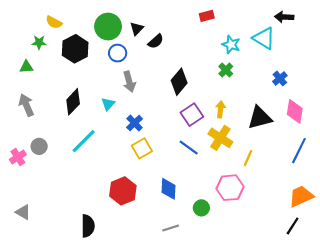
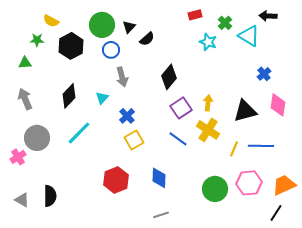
cyan star: (231, 45) -> (208, 42), moved
green cross: (226, 70) -> (225, 23), moved
gray circle: (39, 146) -> (37, 138), size x1.6
blue line: (299, 151) -> (261, 146), moved, turned 65
pink cross: (18, 157) -> (18, 157), moved
pink hexagon: (230, 188) -> (249, 183), moved
green circle: (201, 208) -> (215, 189), moved, size x1.6
black semicircle: (88, 226) -> (50, 196), moved

